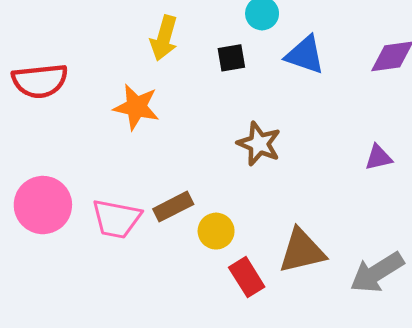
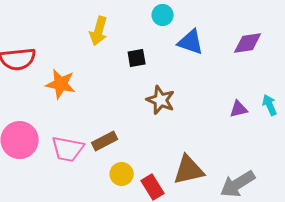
black square: (231, 58) -> (137, 58), moved
orange star: (136, 107) -> (61, 84), moved
yellow circle: (216, 231) -> (122, 174), moved

